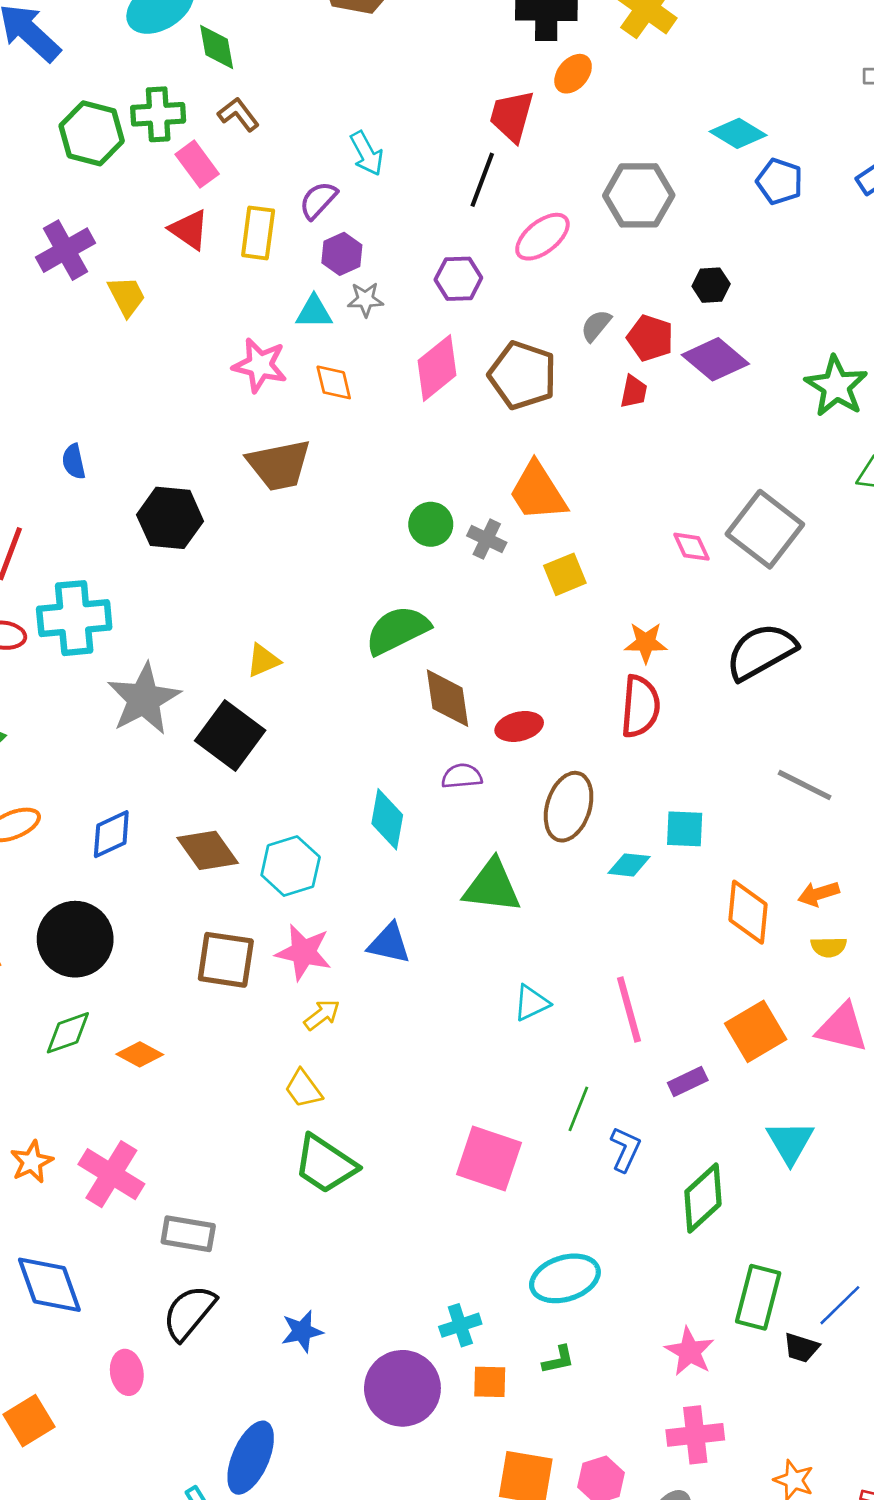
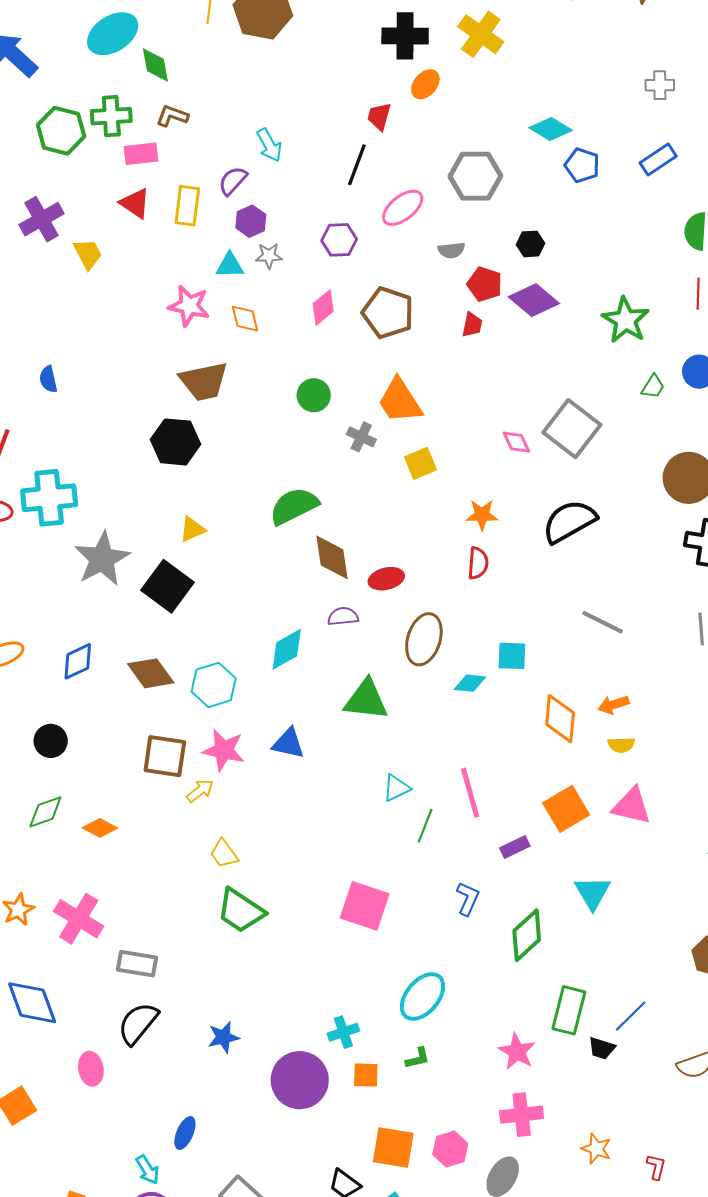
brown L-shape: (238, 114) -> (172, 116), turned -32
red trapezoid: (512, 116) -> (379, 116), size x0.7
pink rectangle: (197, 164) -> (141, 154), turned -60
gray semicircle: (596, 326) -> (451, 250), moved, turned -136
pink diamond: (437, 368) -> (323, 307), size x0.7
black hexagon: (170, 518) -> (176, 442), moved
green circle: (431, 524) -> (314, 395), moved
red semicircle: (640, 706) -> (478, 563), size x0.7
cyan diamond: (387, 819) -> (287, 649), turned 51
black circle: (75, 939) -> (51, 741), size x0.6
yellow arrow: (322, 1015) -> (200, 791), moved
green line: (578, 1109) -> (425, 826), moved
cyan ellipse: (565, 1278) -> (422, 997), turned -33
blue ellipse: (251, 1458) -> (185, 1133), size x0.6

